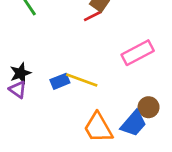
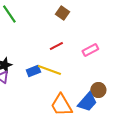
red line: (93, 16) -> (56, 46), moved
pink rectangle: (138, 53) -> (90, 50), size x0.7

